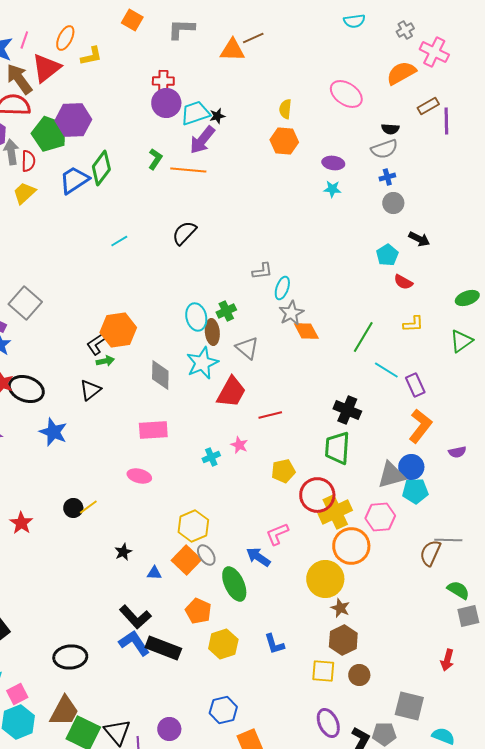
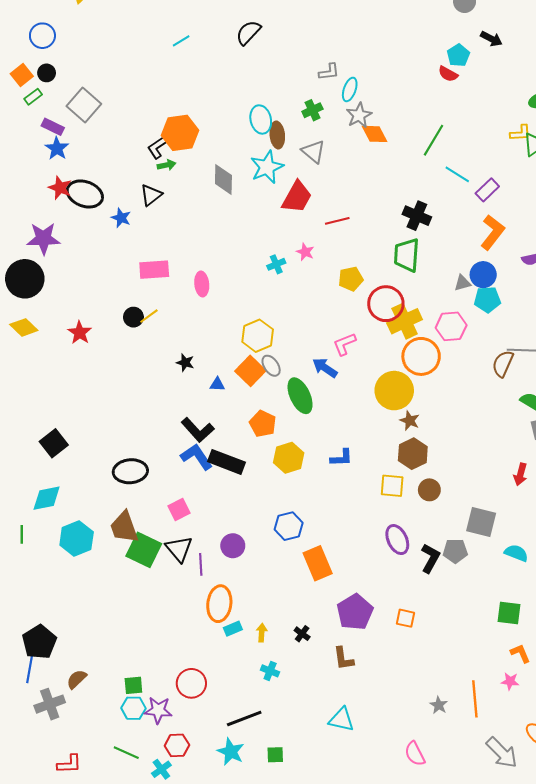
red semicircle: (403, 282) -> (448, 74), moved
green cross: (226, 311) -> (312, 110), moved
yellow L-shape: (413, 324) -> (520, 133), moved
purple rectangle: (415, 385) -> (487, 190), turned 70
pink rectangle: (153, 430) -> (154, 270), moved
blue star: (53, 432) -> (121, 218), moved, size x0.7
gray triangle: (391, 475) -> (462, 283), size x0.6
pink ellipse: (139, 476) -> (202, 284), turned 70
black star: (123, 552) -> (185, 363), turned -30
blue L-shape: (274, 644) -> (341, 458), turned -75
pink square: (17, 694) -> (179, 510), moved
brown trapezoid: (64, 711) -> (124, 527), turned 132

